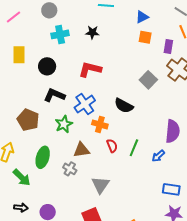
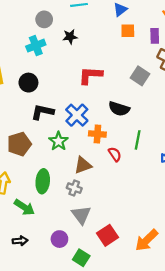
gray circle: (49, 10) -> (44, 19), moved
red L-shape: (90, 69) -> (90, 75), moved
brown pentagon: (28, 120) -> (19, 144), turned -30
green line: (134, 148) -> (138, 140), moved
gray triangle: (100, 185) -> (81, 215), moved
black arrow: (21, 208) -> (20, 241), moved

